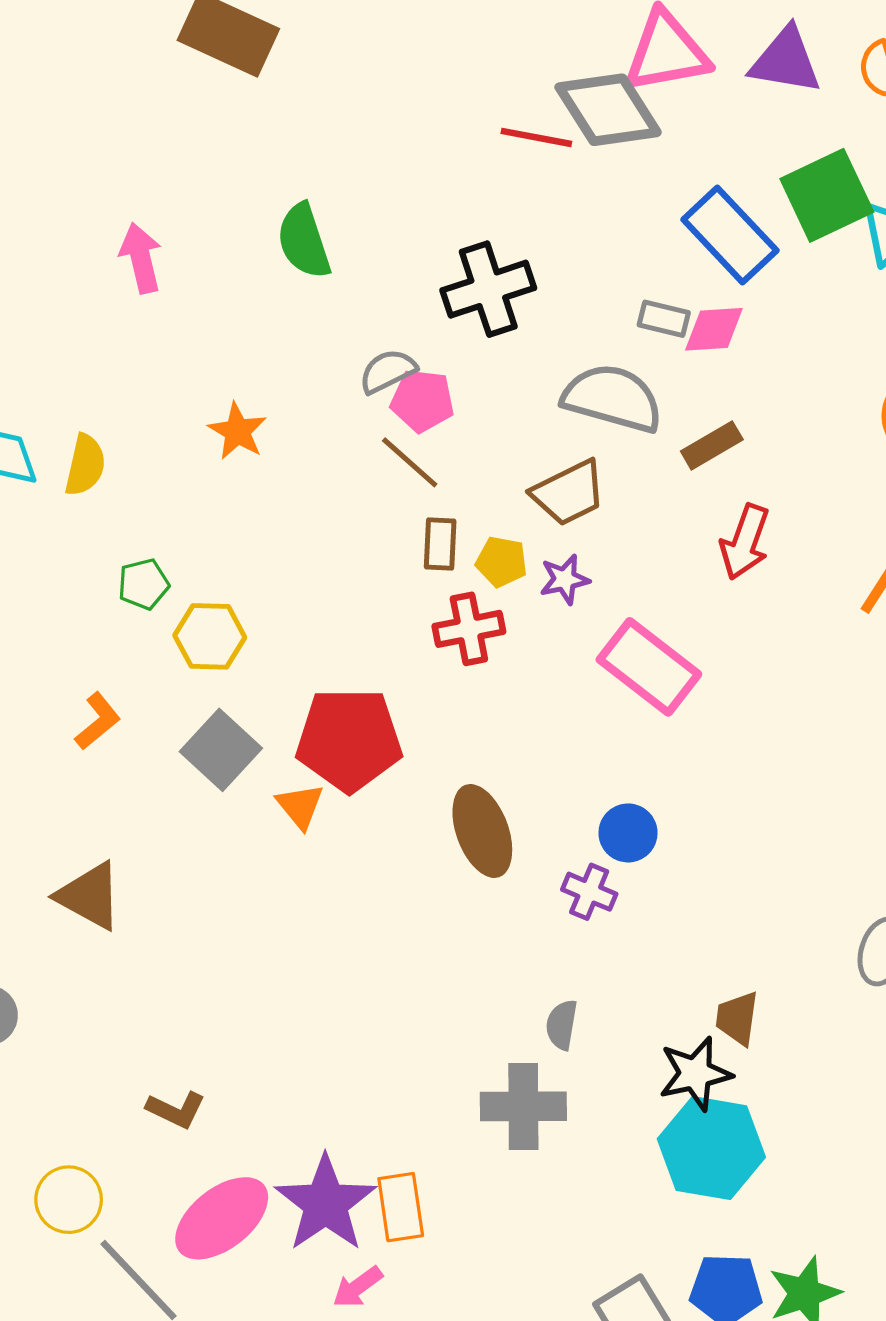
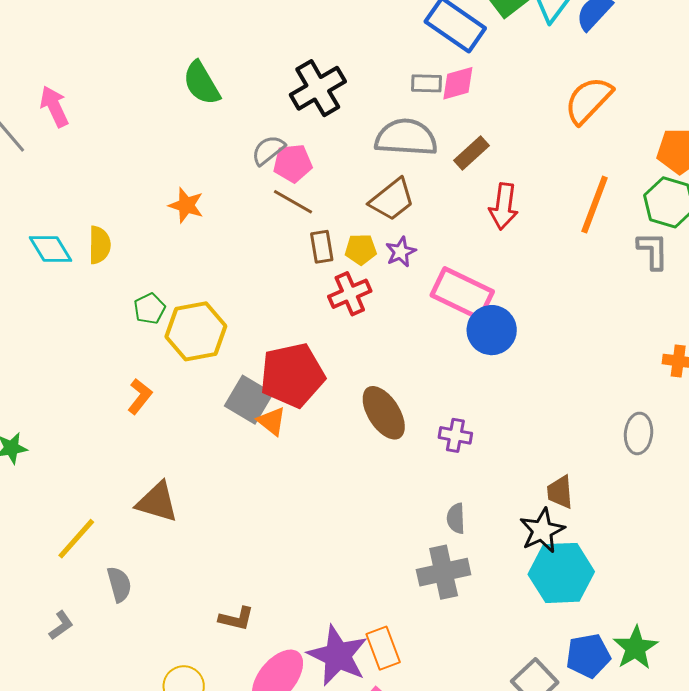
pink arrow: (141, 258) -> (54, 106), moved
yellow hexagon: (210, 636) -> (196, 331), size x1.4
gray square: (221, 750) -> (249, 400), moved
blue circle: (628, 833) -> (492, 330), moved, size x1.4

